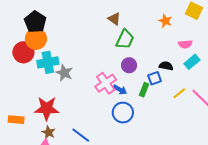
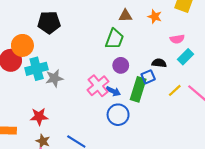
brown triangle: (114, 19) -> (125, 16), moved, turned -32
black pentagon: (35, 22) -> (49, 23), moved, turned -30
gray star: (64, 73) -> (54, 78), turned -30
green rectangle: (144, 90) -> (138, 89), size x1.6
red star: (47, 108) -> (39, 117), size x0.7

